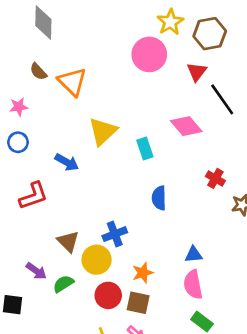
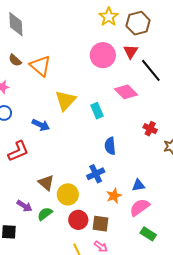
pink circle: (149, 54) -> (103, 55), moved
blue cross: (115, 234) -> (96, 174), moved
orange star: (143, 273) -> (114, 196), moved
pink semicircle: (193, 285) -> (140, 207), turned 70

